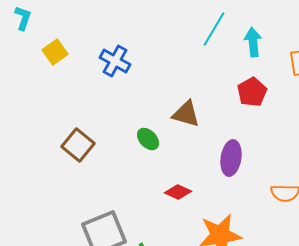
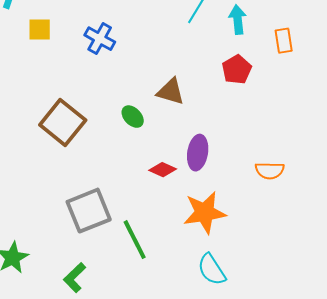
yellow square: (55, 52) -> (40, 30), turned 35
brown square: (78, 145) -> (63, 123), size x1.4
purple ellipse: (231, 158) -> (198, 153), moved

